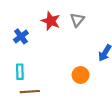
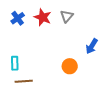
blue cross: (21, 36) -> (18, 18), moved

